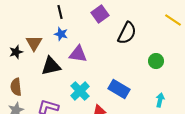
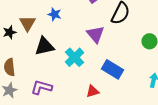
purple triangle: (78, 54) -> (96, 34), moved, turned 42
cyan cross: (80, 91) -> (74, 57), moved

